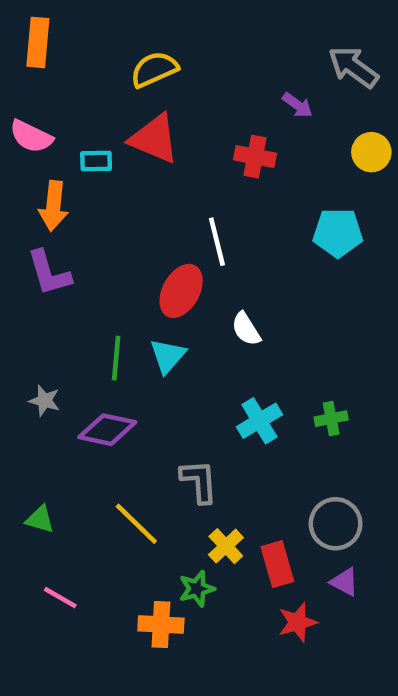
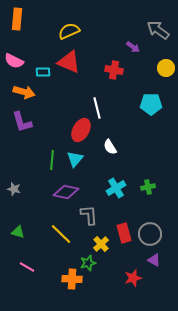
orange arrow: (53, 206) -> (24, 92), turned -80
gray star: (45, 401) -> (14, 189), moved
purple diamond: (107, 430) -> (66, 192), moved
red rectangle: (277, 564) -> (124, 233), moved

